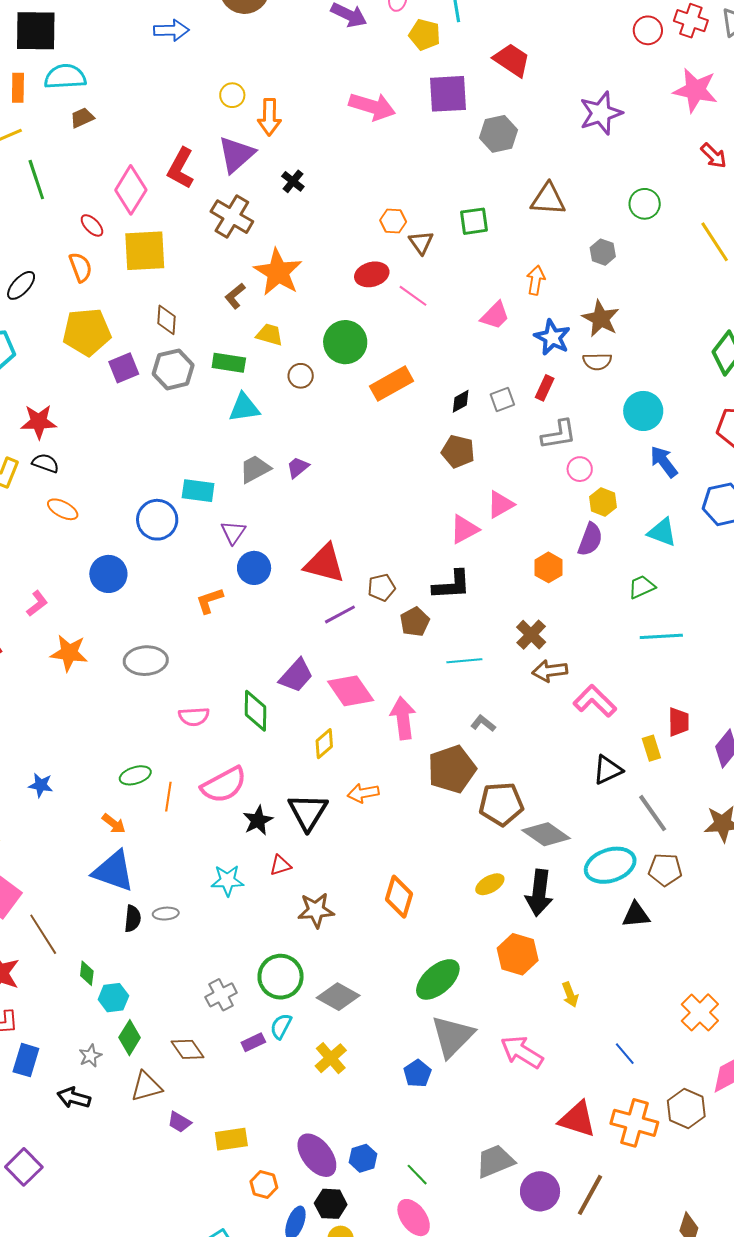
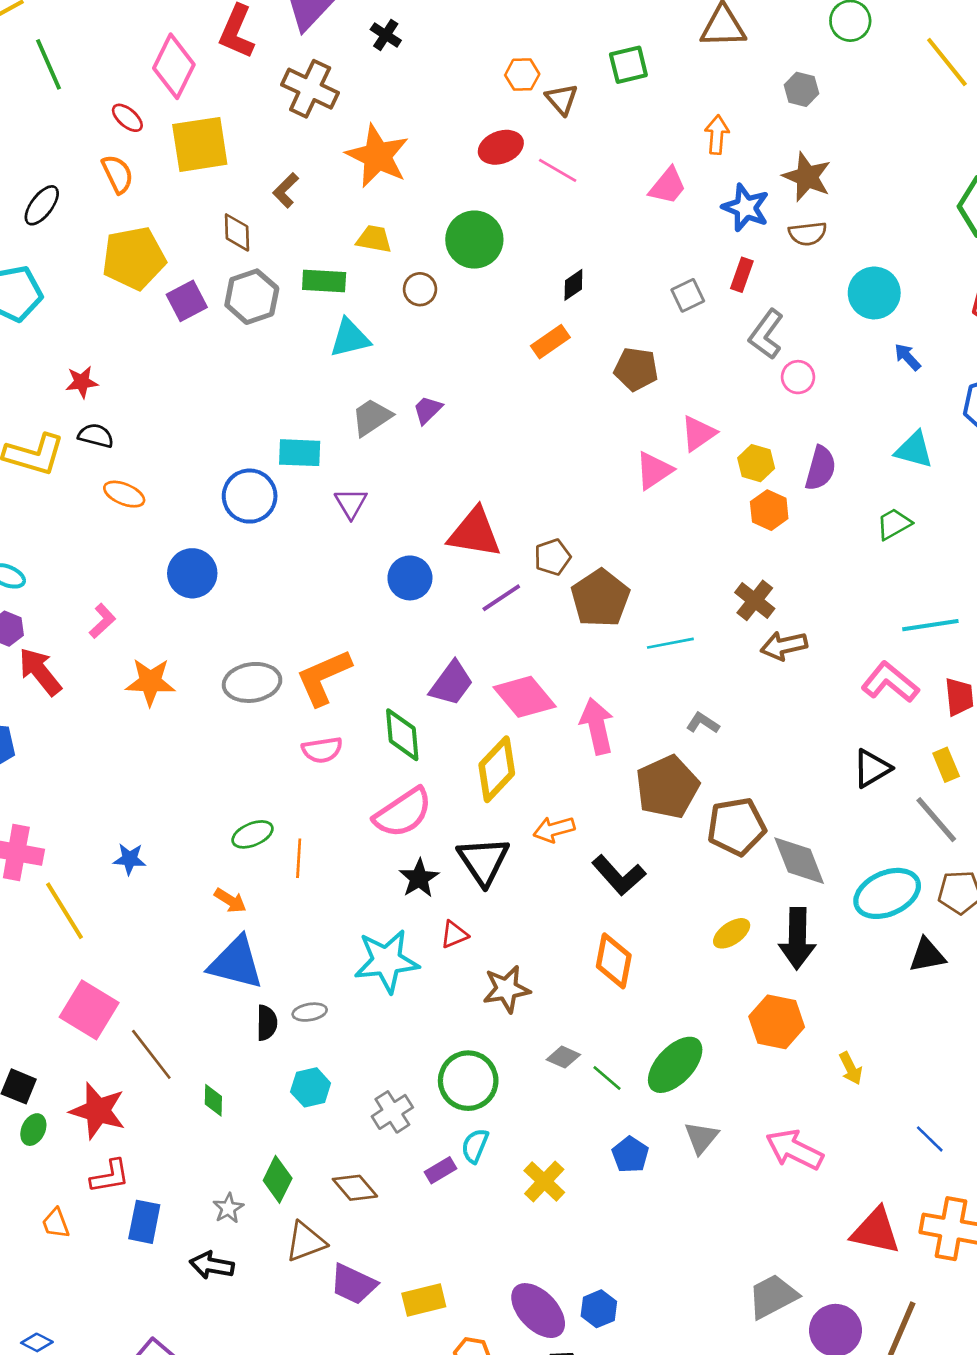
brown L-shape: (235, 296) -> (286, 190), moved
orange rectangle: (391, 384) -> (550, 342), moved, size x0.7
black diamond: (461, 401) -> (573, 285), moved
red star: (39, 422) -> (82, 382), size x0.7
gray L-shape: (559, 434) -> (766, 334), turned 141
blue arrow: (664, 462) -> (907, 357), size x0.7
yellow hexagon: (603, 502) -> (756, 463), moved
blue circle: (254, 568) -> (410, 578), moved
black L-shape: (452, 585) -> (619, 875), moved, turned 57
orange L-shape: (210, 601) -> (324, 677), moved, size x1.6
brown pentagon: (415, 622) -> (600, 598), size x1.5
cyan line: (661, 636) -> (930, 625), moved
pink L-shape: (595, 701) -> (890, 682), moved
yellow diamond: (324, 744) -> (497, 769), size x1.6
yellow rectangle: (651, 748) -> (946, 765), moved
pink semicircle: (224, 785) -> (403, 813), moved
gray diamond: (546, 834) -> (799, 861), turned 39
cyan star: (227, 881) -> (387, 961), size x1.5
gray diamond: (338, 997) -> (563, 1057), moved, size x0.6
cyan hexagon: (113, 998) -> (311, 1087), moved
gray triangle: (452, 1036) -> (701, 1138), size x0.6
blue pentagon: (417, 1073) -> (630, 1155), moved
purple trapezoid: (179, 1122) -> (353, 1284), size x1.5
green line: (417, 1175) -> (607, 1078), moved

